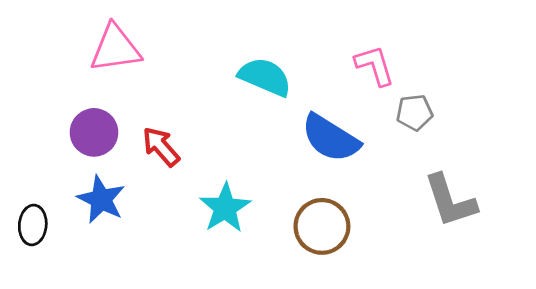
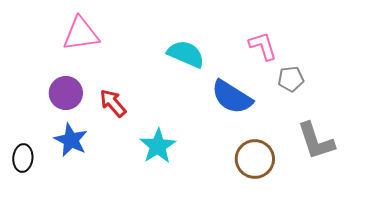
brown circle: (322, 226) -> (255, 159), moved

